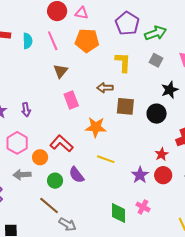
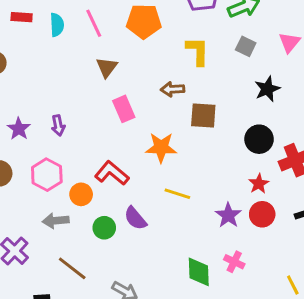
black circle: (157, 114) -> (259, 139), moved
brown line: (49, 206) -> (72, 268), moved

